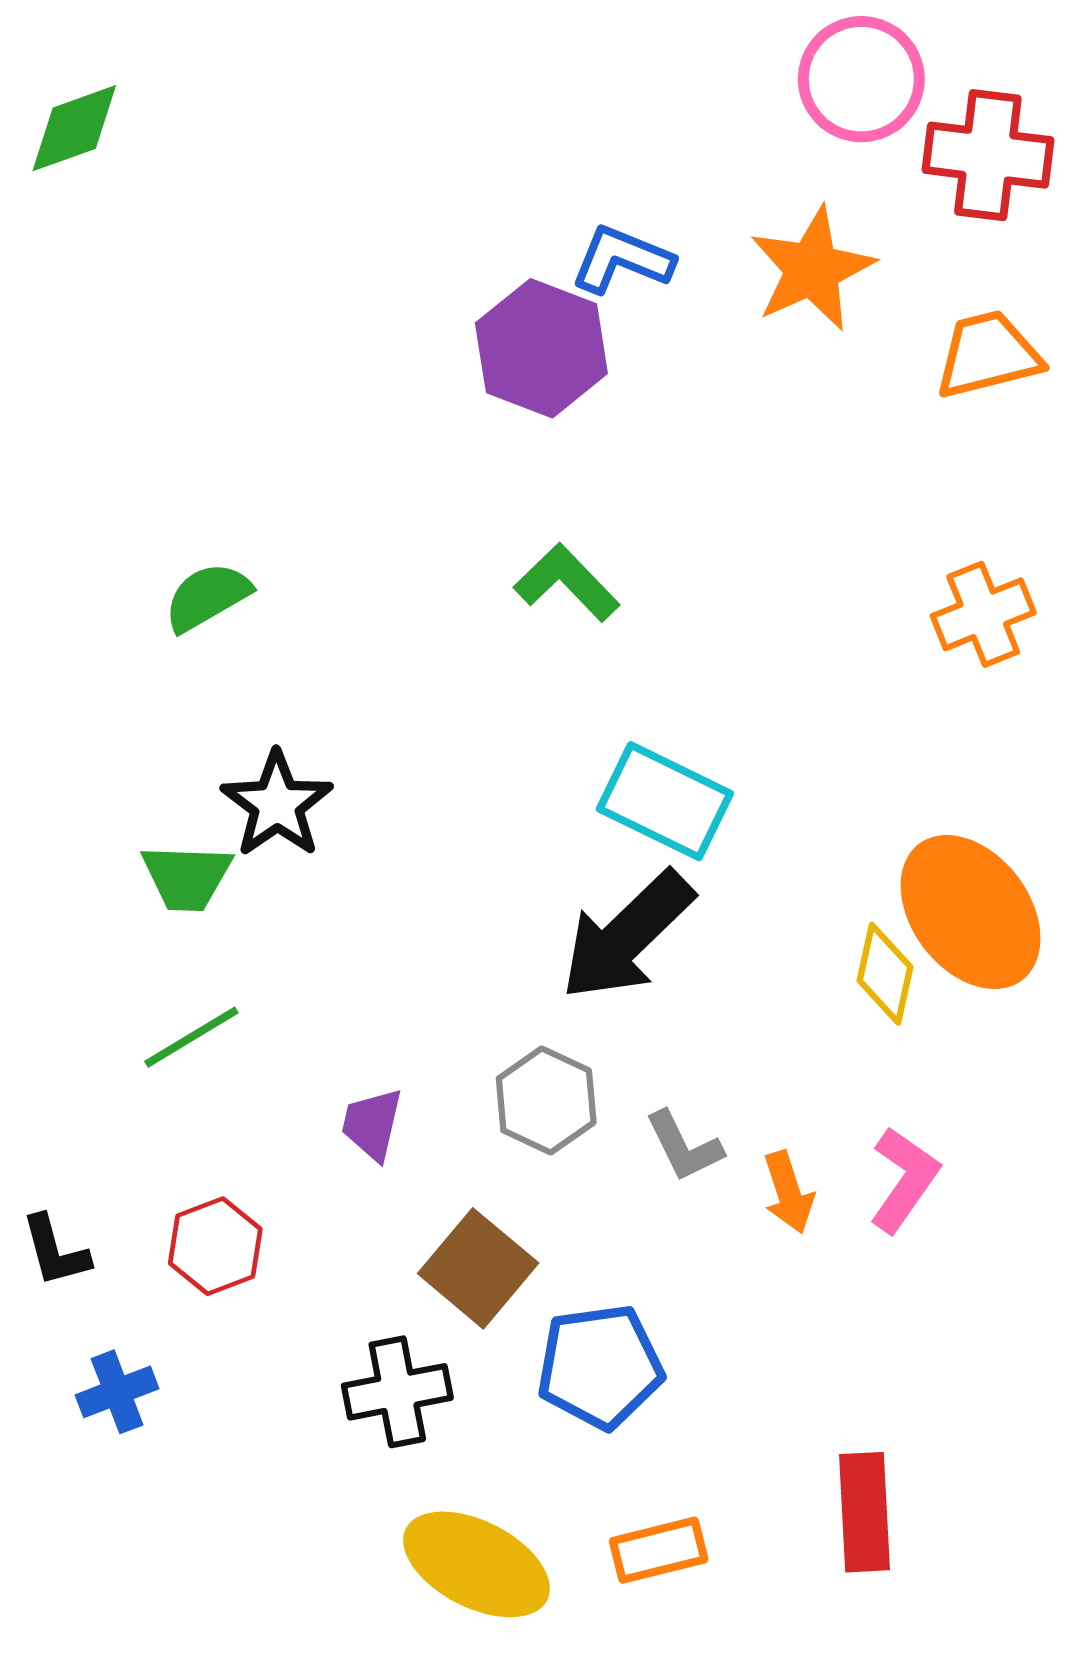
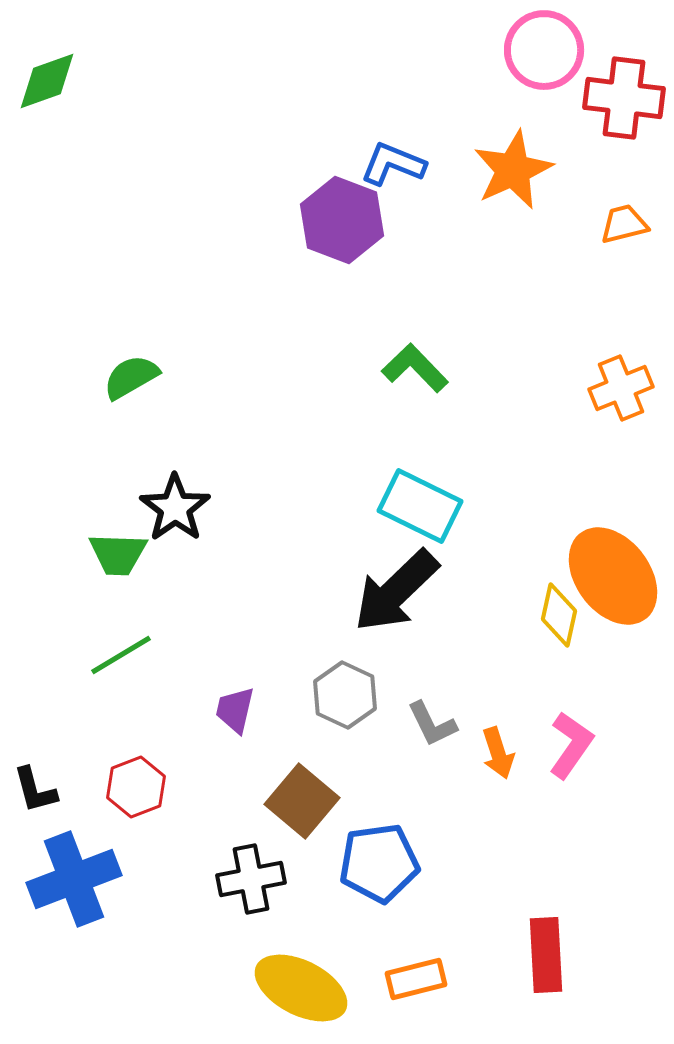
orange trapezoid: (988, 355) -> (624, 224), size x0.7
green L-shape: (567, 583) -> (415, 368), moved
blue cross: (117, 1392) -> (74, 879), size x1.8

